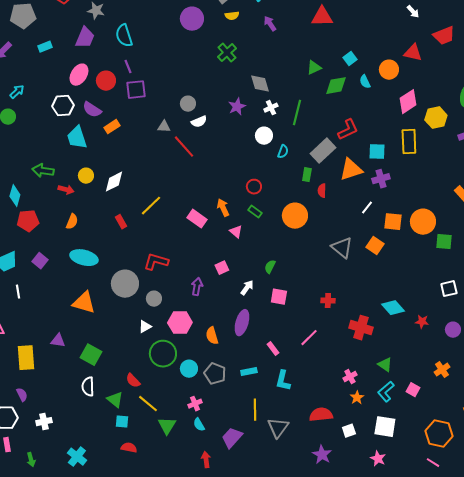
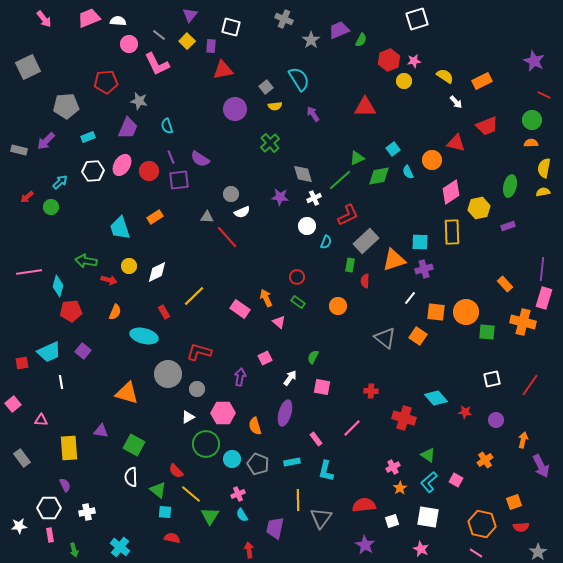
cyan semicircle: (124, 36) -> (167, 126), size x0.7
white hexagon: (63, 106) -> (93, 171), moved
purple star: (237, 107) -> (280, 197), turned 30
purple semicircle: (92, 110) -> (200, 159), moved
green line: (297, 113) -> (340, 180), moved, turned 35
red L-shape: (348, 130) -> (348, 215), moved
orange circle: (295, 216) -> (338, 306), size x0.7
cyan ellipse: (84, 258) -> (144, 336), moved
purple trapezoid: (232, 438) -> (275, 528), turned -30

